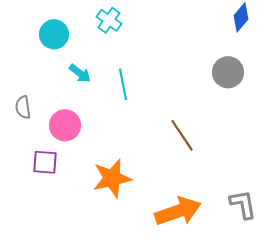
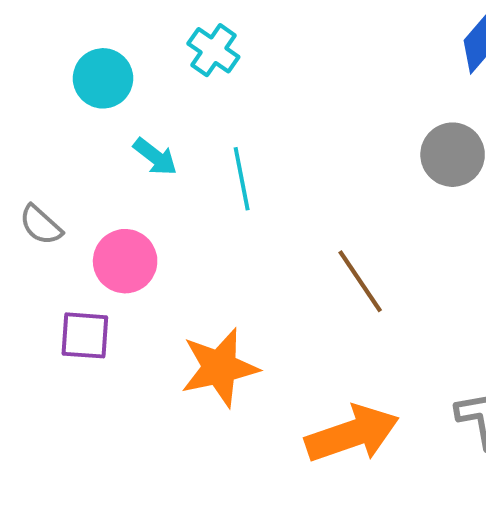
gray semicircle: (23, 107) -> (41, 225), turned -40

